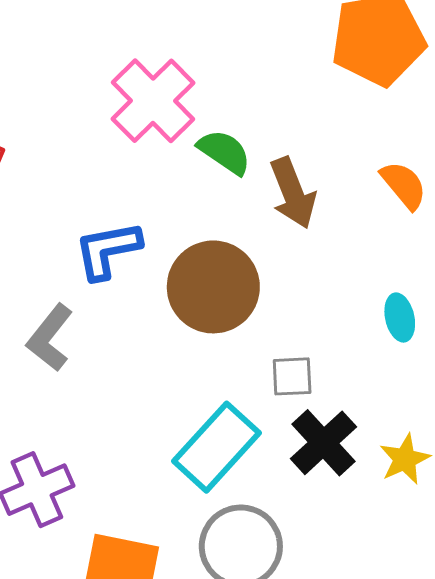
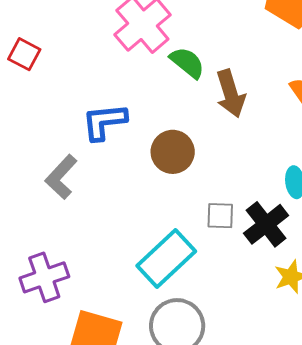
brown circle: (213, 287) -> (173, 152), size x0.7
black cross: (323, 443) -> (266, 224), moved

